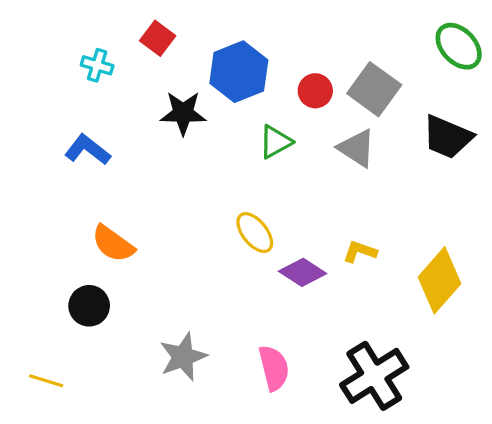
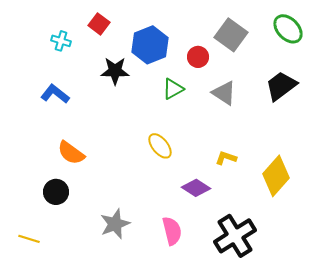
gray square: (374, 89) -> (231, 35), moved
black trapezoid: (447, 137) -> (281, 86), turned 120
purple diamond: (303, 272) -> (196, 188), moved

